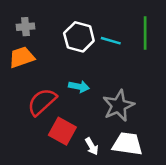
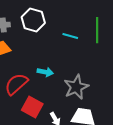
white hexagon: (79, 37) -> (33, 20), moved

